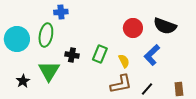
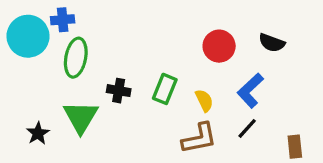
blue cross: (61, 12) -> (63, 20), moved
black semicircle: (165, 26) -> (272, 43), size x0.7
cyan circle: (17, 39) -> (28, 36), moved
black line: (147, 89) -> (247, 128), moved

